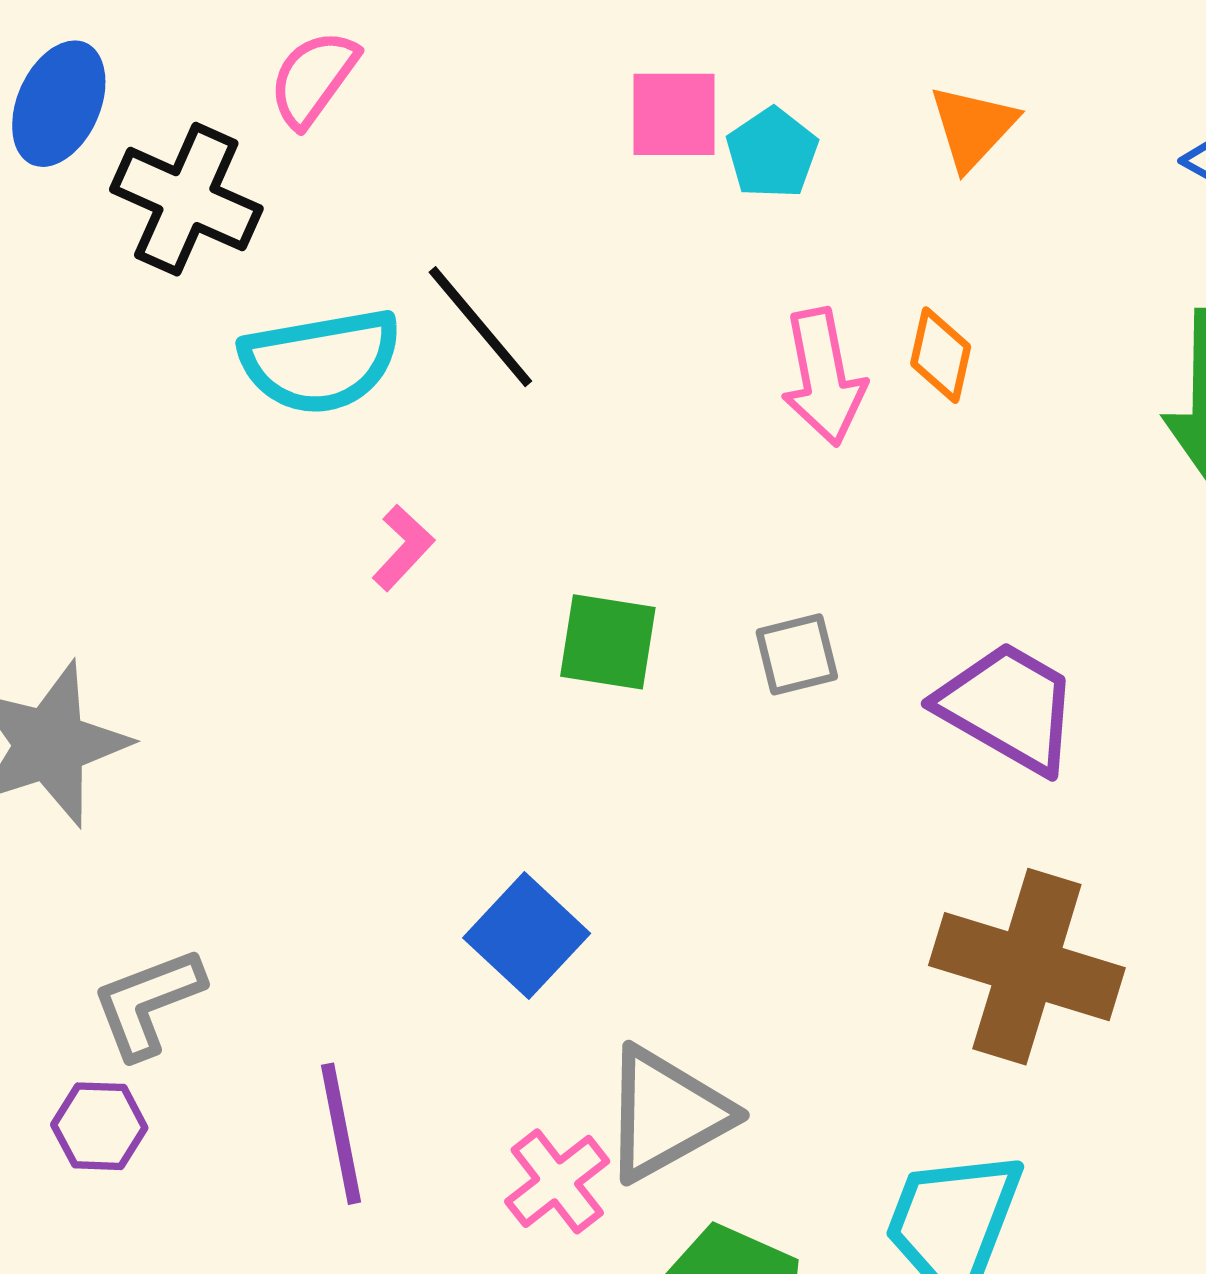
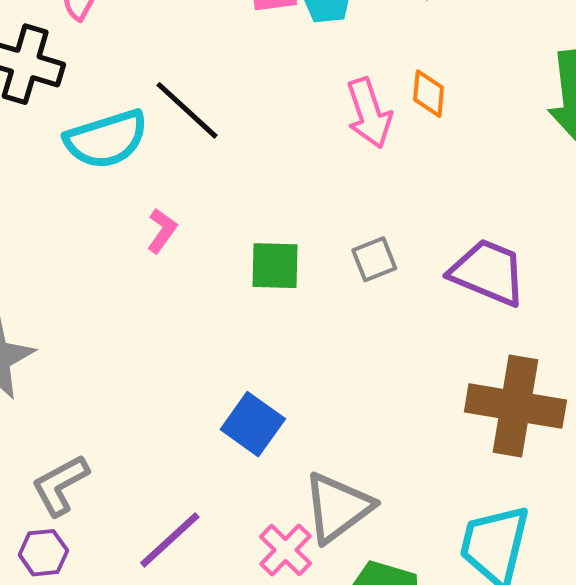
purple line: (341, 1134) -> (170, 540), turned 66

